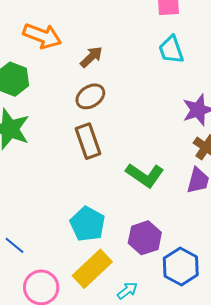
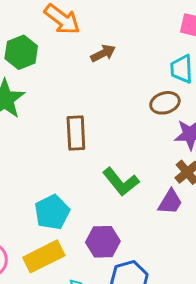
brown ellipse: (90, 96) -> (165, 103), moved

